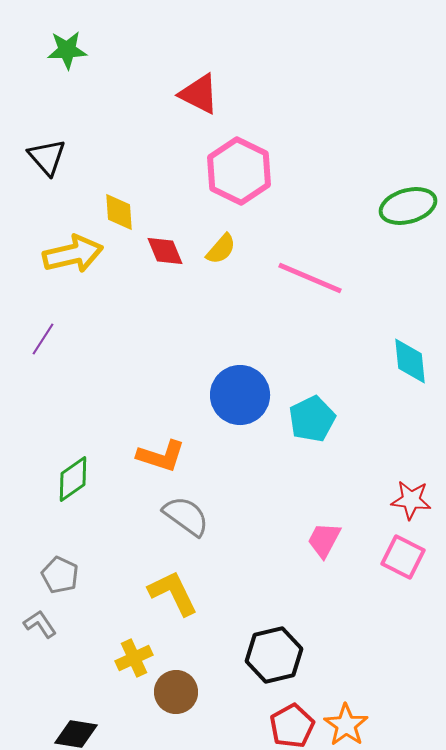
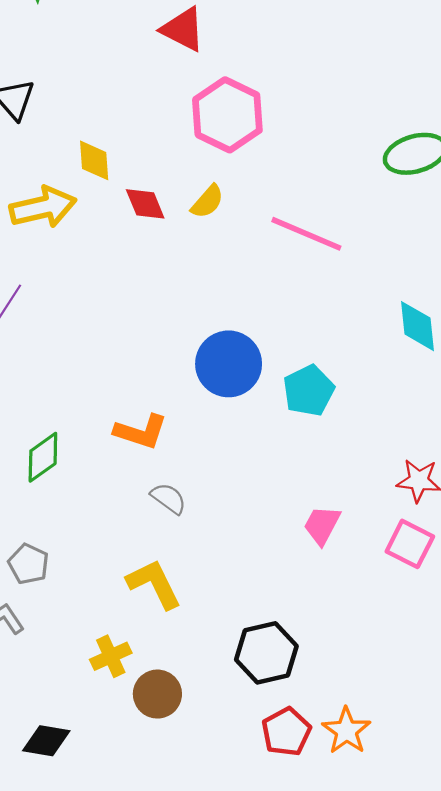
gray semicircle: (186, 516) -> (169, 498), size x0.7

